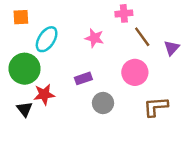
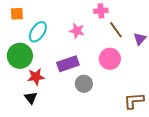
purple rectangle: (83, 78) -> (68, 64), size x1.5
brown L-shape: (156, 107) -> (134, 101), moved
black triangle: (25, 109) -> (31, 98), moved

